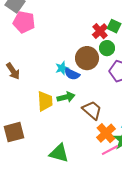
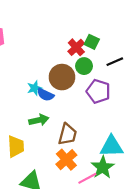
yellow trapezoid: (45, 101) -> (16, 146), moved
brown trapezoid: (92, 110) -> (67, 134), turned 65
orange cross: (106, 133) -> (66, 160), moved

